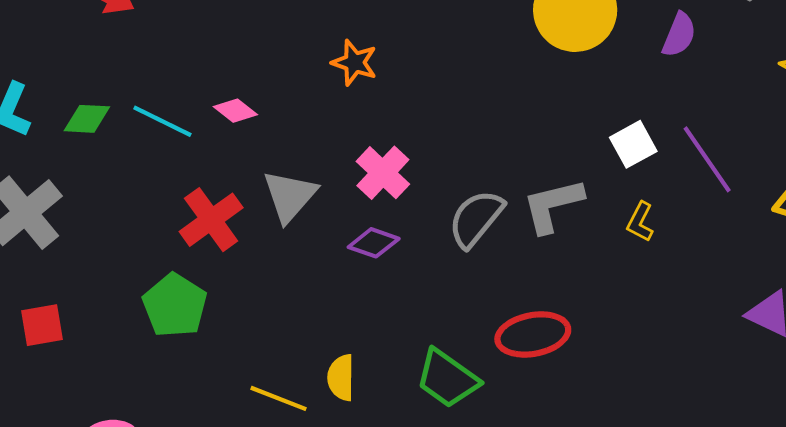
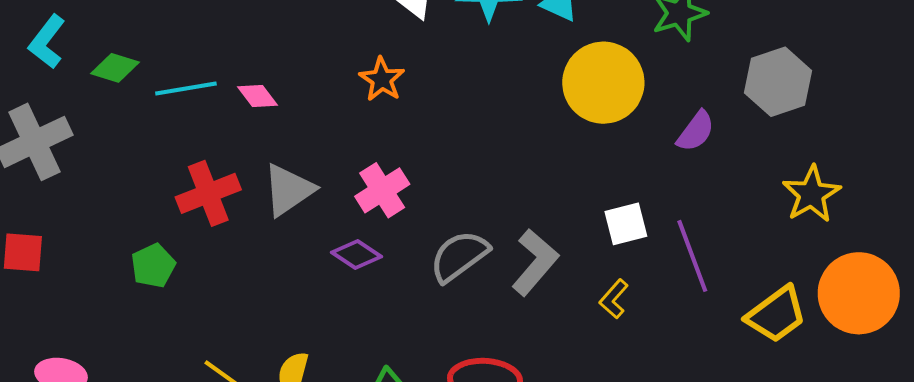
cyan line: (162, 121) -> (186, 88), turned -50
gray L-shape: (553, 205) -> (535, 262), turned 130
green pentagon: (175, 305) -> (153, 266), size x0.7

